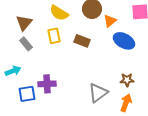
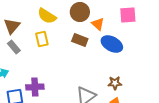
orange triangle: (110, 21) -> (98, 24), turned -40
brown rectangle: (82, 41) -> (80, 40), moved

